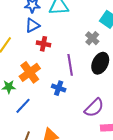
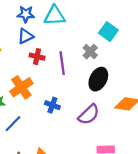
purple line: (70, 65) -> (62, 63), moved
purple semicircle: (94, 108) -> (89, 114), moved

